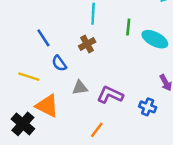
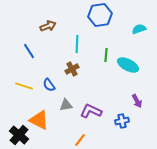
blue line: (43, 38) -> (29, 51), moved
yellow line: (29, 77) -> (24, 86), moved
blue cross: (148, 107) -> (122, 121), turned -32

